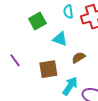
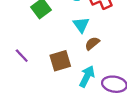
cyan triangle: (60, 39) -> (81, 25), moved, turned 42

